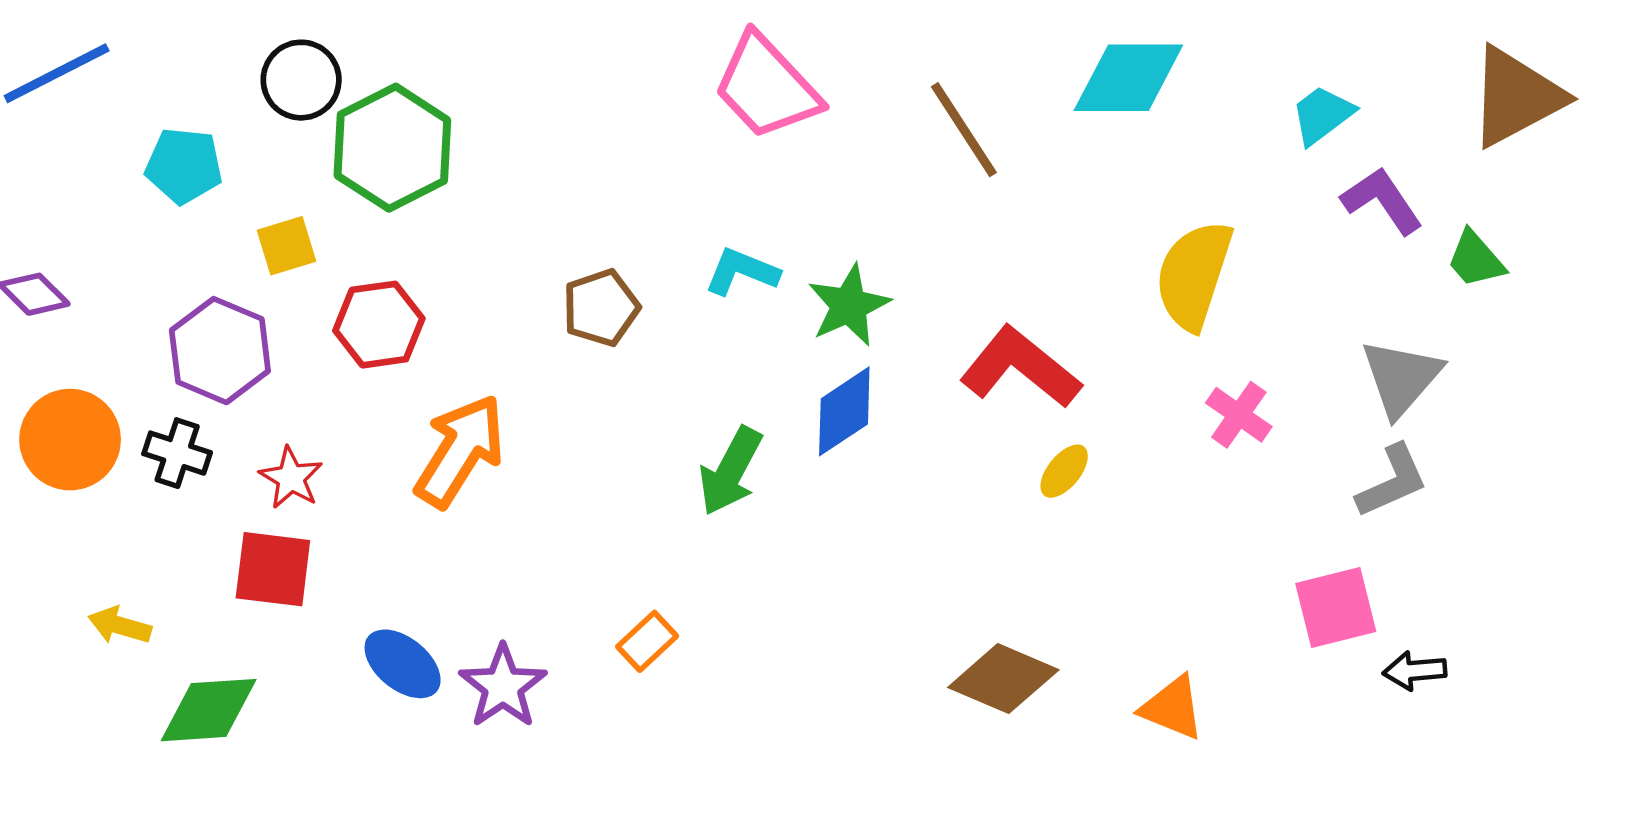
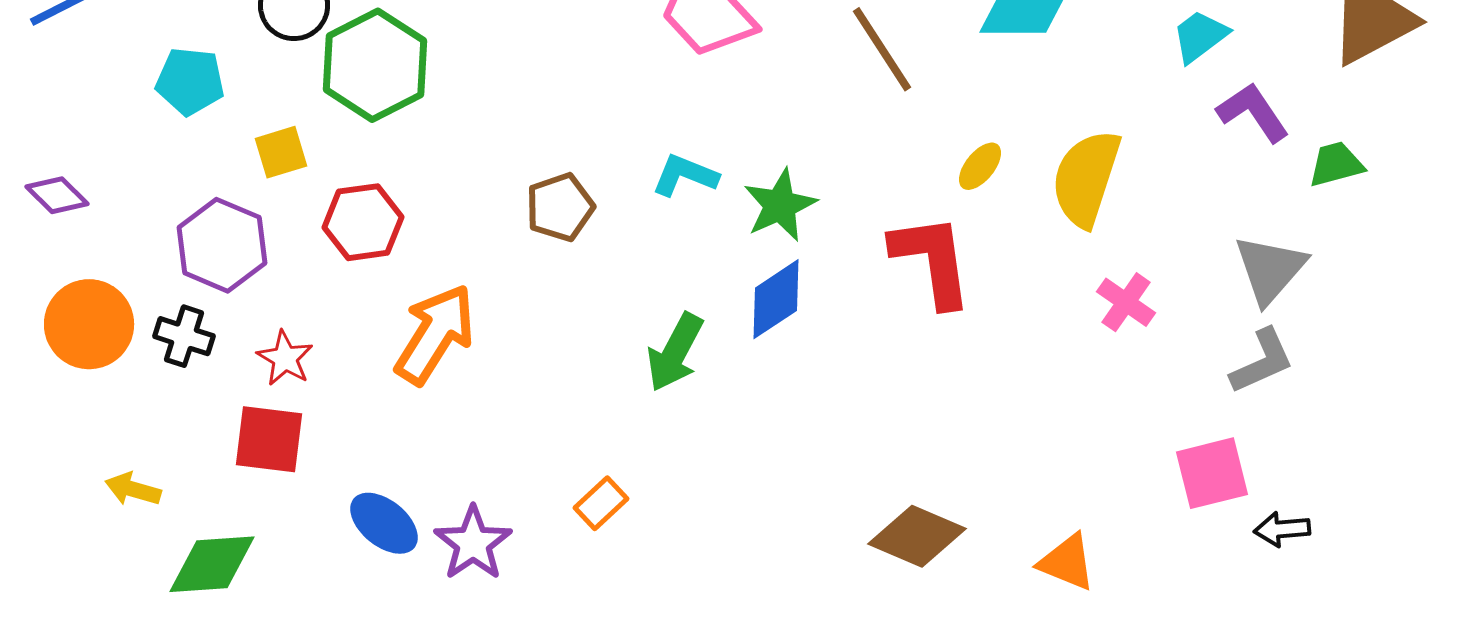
green trapezoid: (1476, 259) -> (1336, 164), turned 116
red L-shape: (1020, 367) -> (932, 260), turned 43
yellow ellipse: (1064, 471) -> (980, 166), moved

